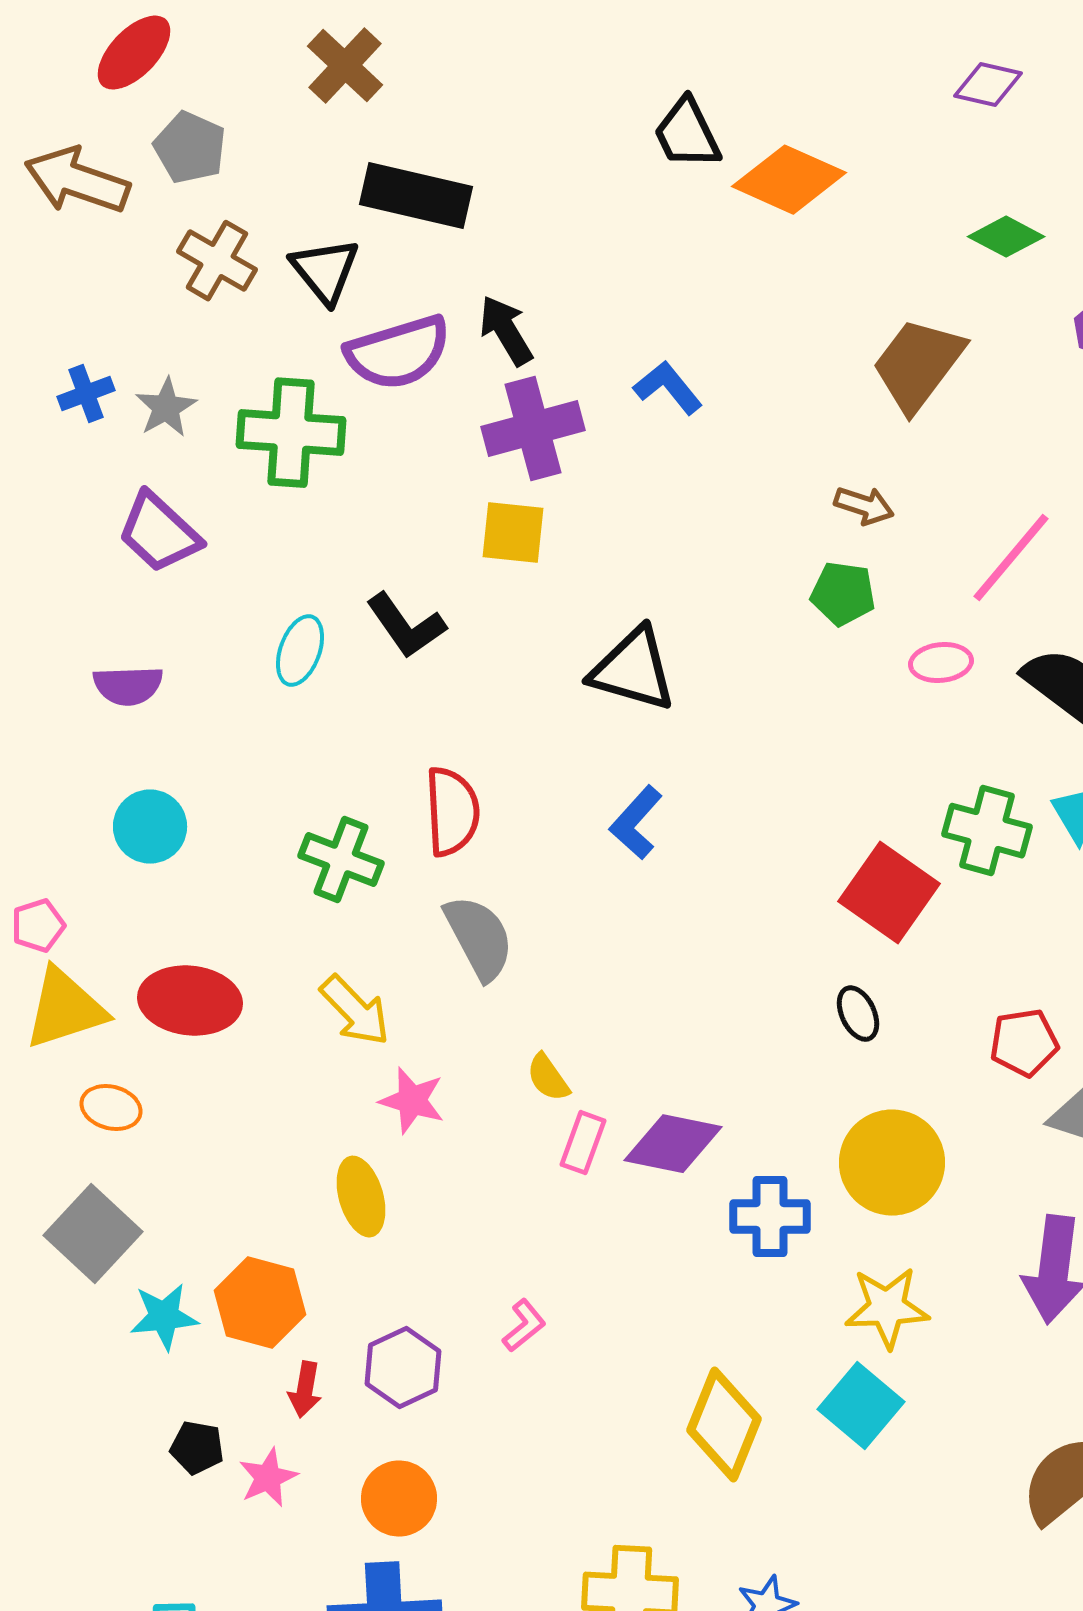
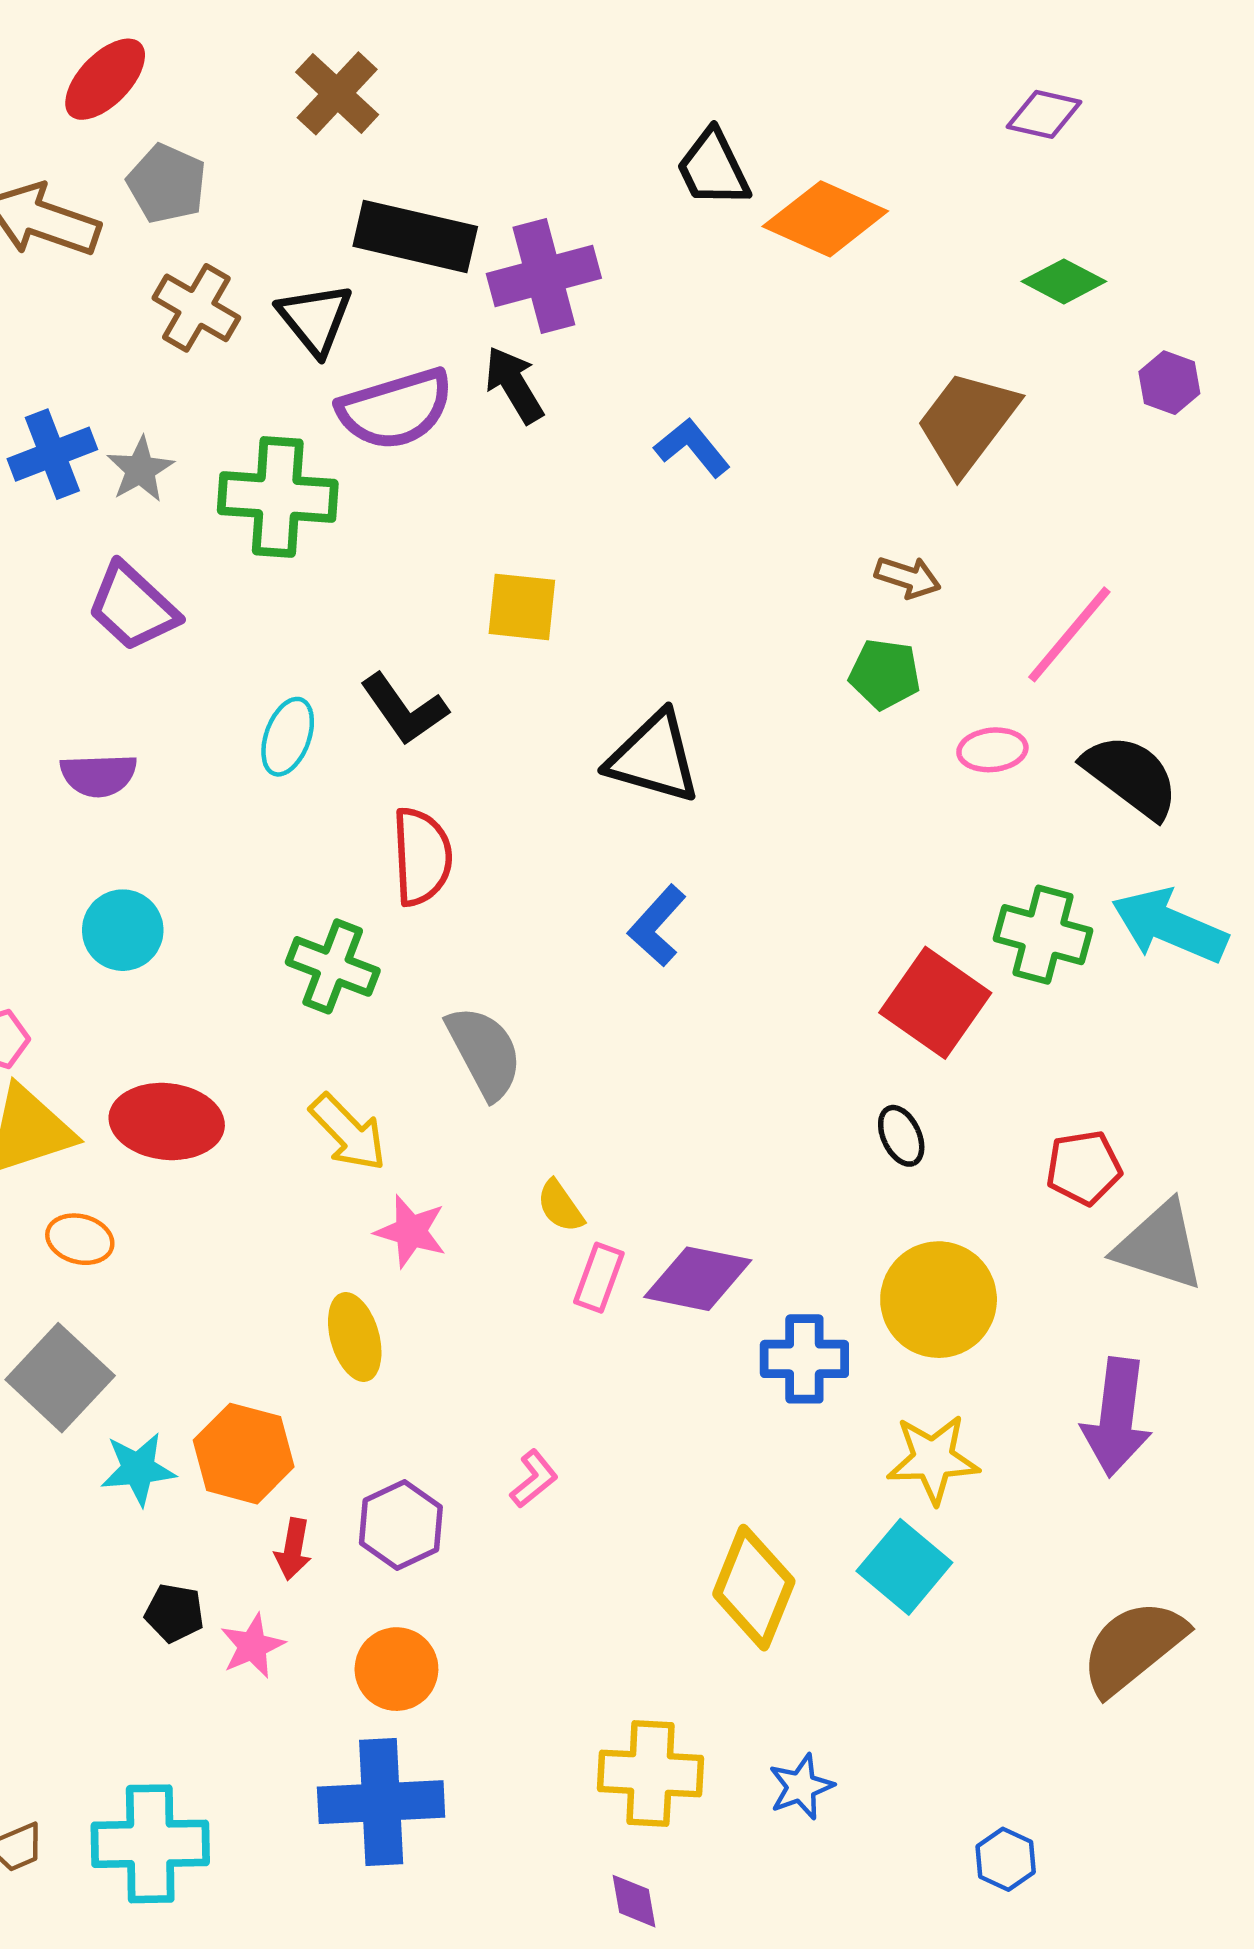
blue cross: (86, 394) -> (52, 454), size x1.4
purple cross: (533, 429) -> (544, 276), moved
red semicircle: (452, 812) -> (422, 857), moved

